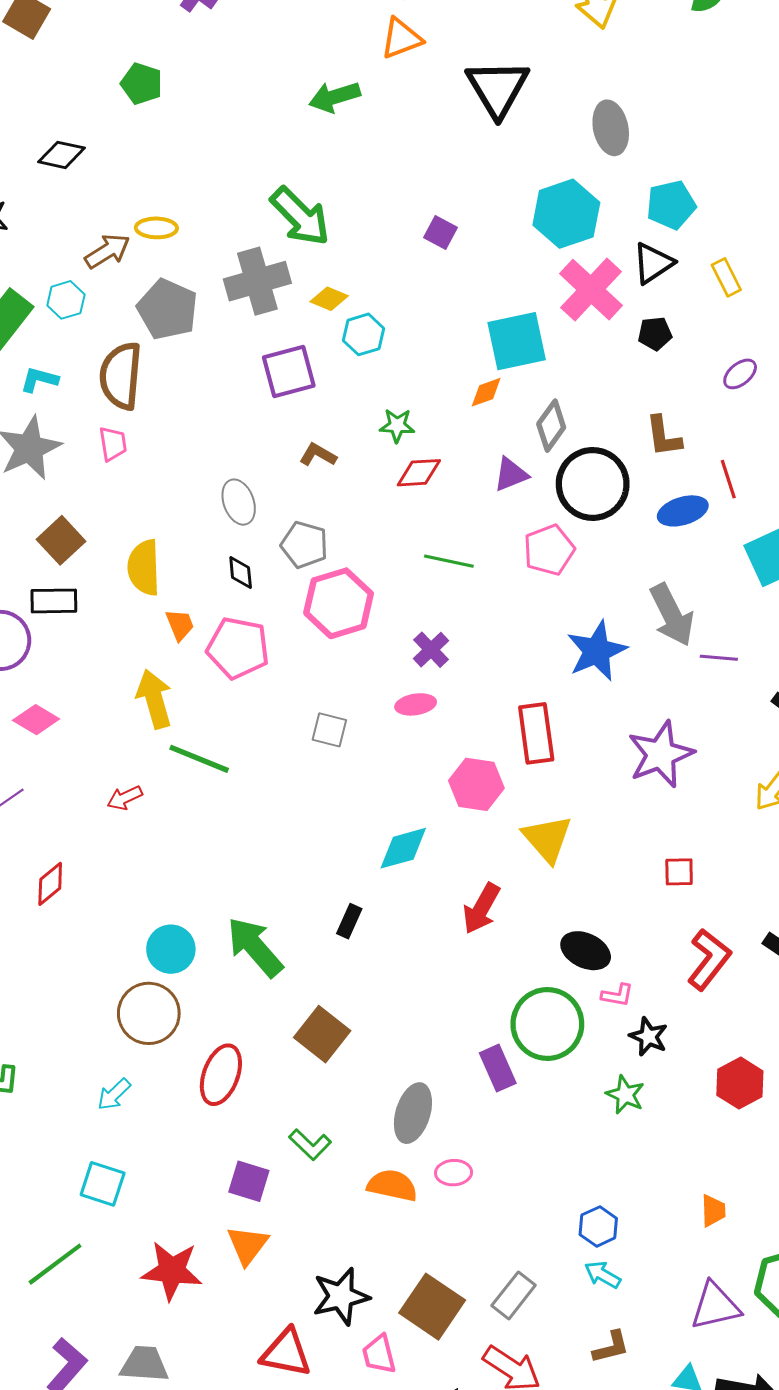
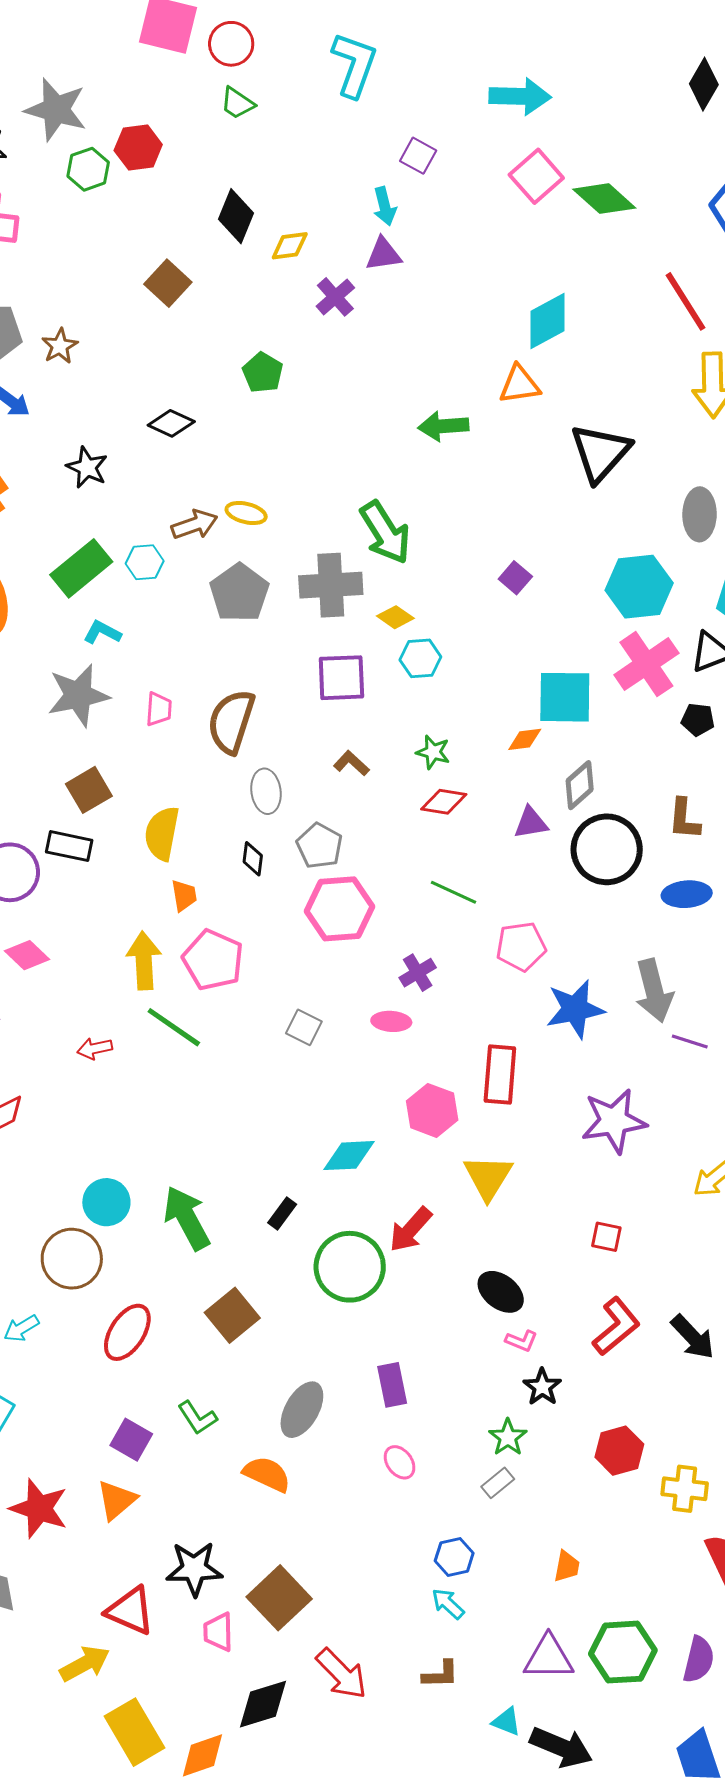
brown semicircle: (121, 376) -> (231, 722), moved
pink pentagon: (549, 550) -> (521, 946), moved
pink pentagon: (238, 648) -> (213, 960), moved
green circle: (547, 1024) -> (350, 1267), moved
pink ellipse: (454, 1173) -> (400, 1462), moved, turned 44
gray rectangle: (514, 1295) -> (498, 1483), moved, size x0.7

